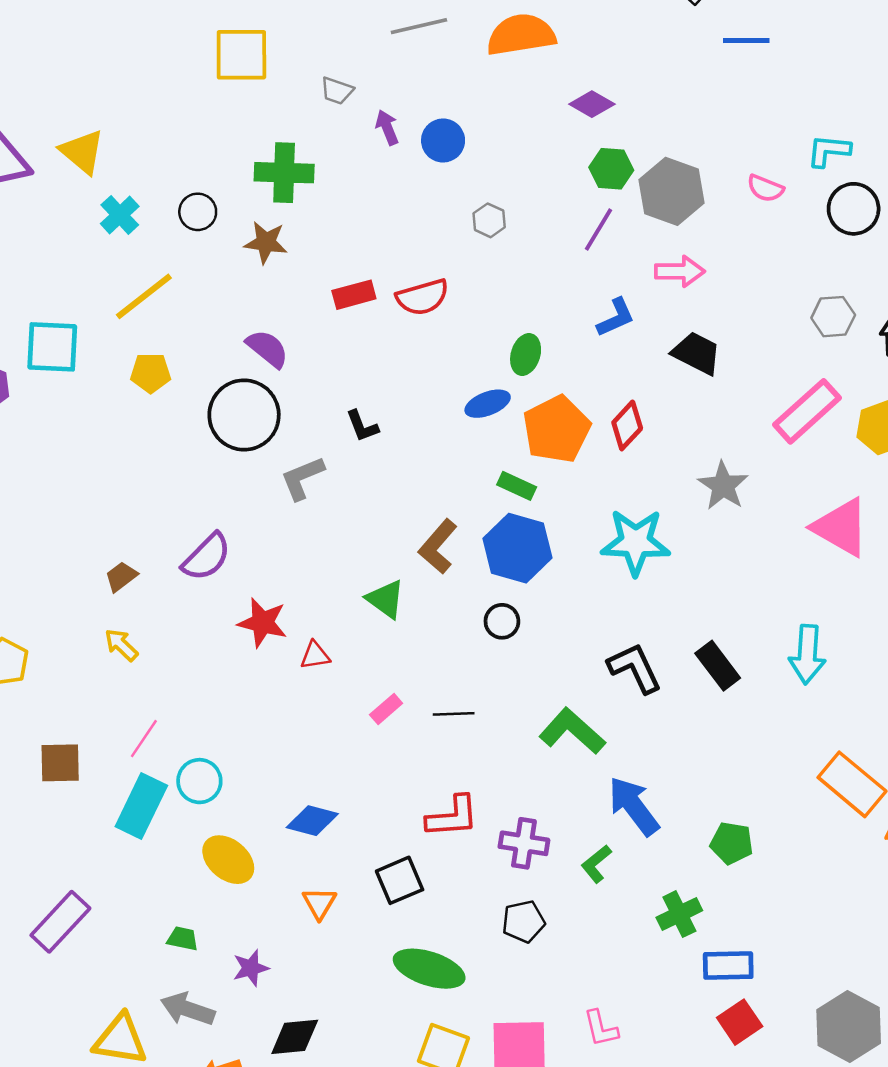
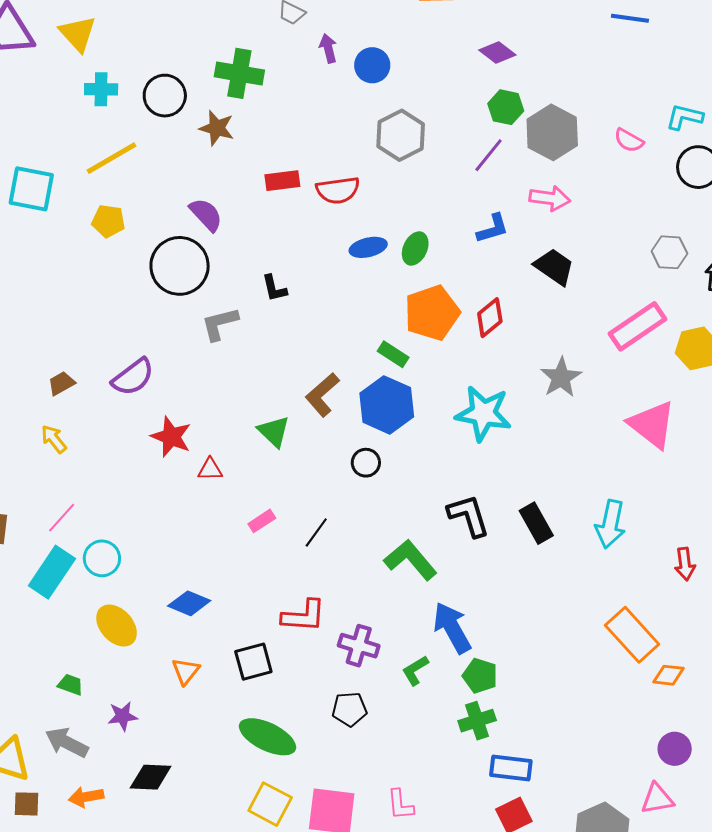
black circle: (198, 212) -> (165, 96), size x1.4
cyan cross: (120, 215) -> (101, 89), turned 36
gray hexagon: (489, 220) -> (401, 135), size x1.8
blue ellipse: (488, 404) -> (368, 247), moved
black line: (454, 714) -> (316, 533), turned -60
green pentagon: (732, 843) -> (480, 676), moved

